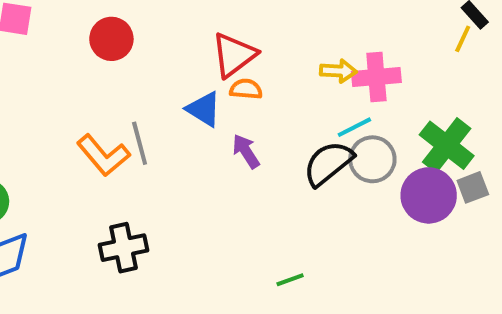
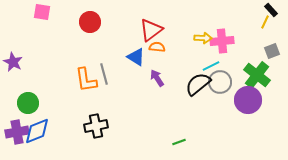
orange L-shape: (103, 155) -> (86, 80), turned 32
gray square: (473, 187) -> (272, 51), moved

